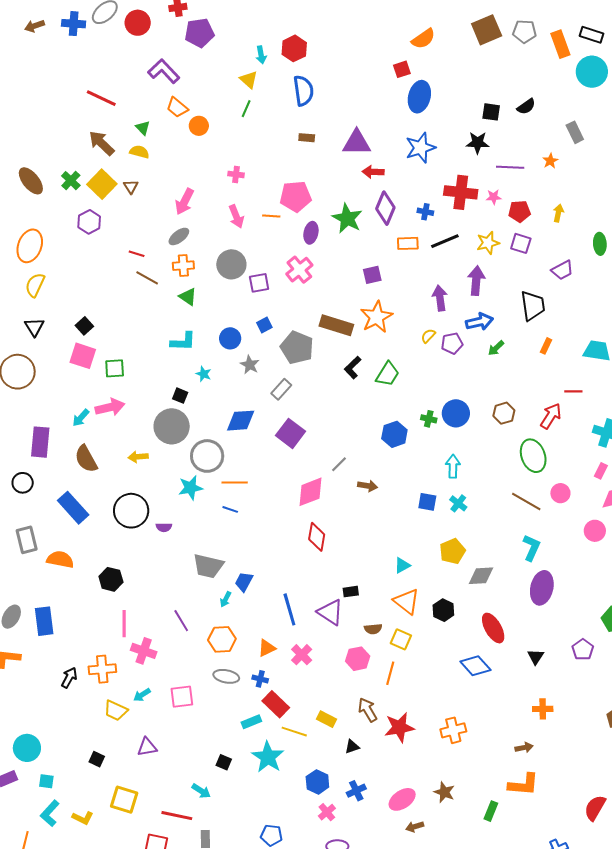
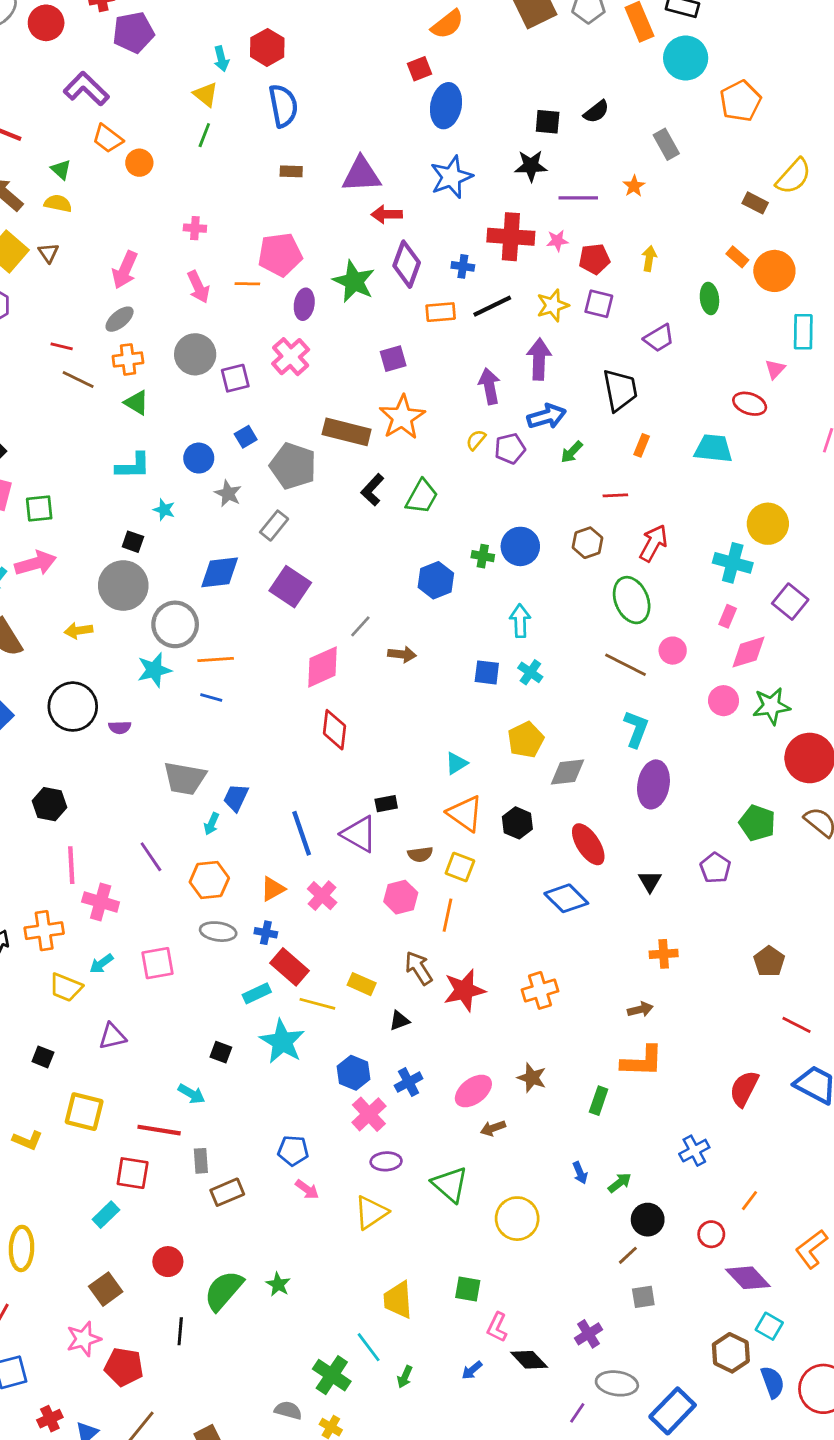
red line: (573, 391) -> (615, 495), moved
pink cross: (327, 812) -> (369, 1114), size x1.4

